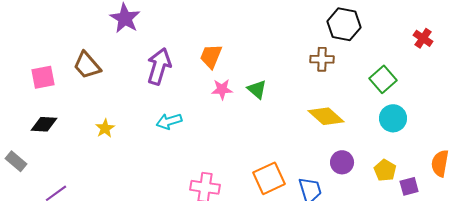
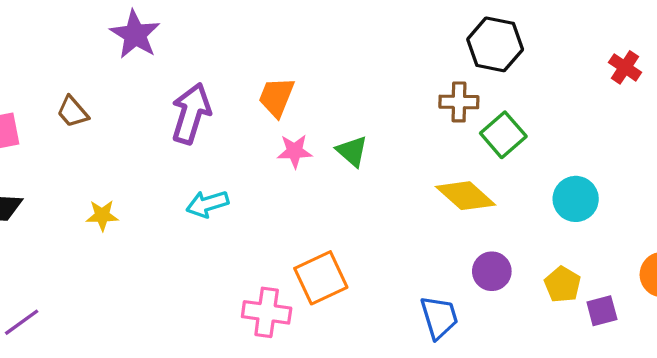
brown trapezoid: (87, 65) -> (73, 112), size x0.7
green square: (383, 79) -> (503, 135), moved
yellow star: (105, 128) -> (102, 215), turned 30
orange square: (269, 178) -> (321, 278), moved

